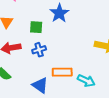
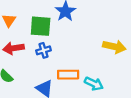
green square: (36, 27) -> (41, 26), size x1.5

